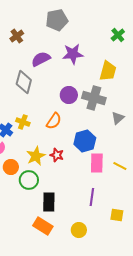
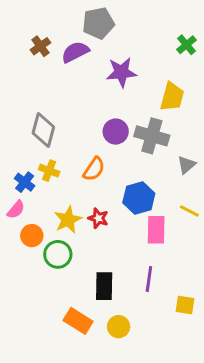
purple semicircle: (41, 59) -> (75, 52), moved
gray diamond: (24, 82) -> (43, 130), moved
yellow line: (120, 166) -> (189, 211), moved
black rectangle: (49, 202) -> (104, 286), moved
yellow circle: (79, 230) -> (119, 327), moved

